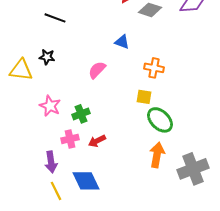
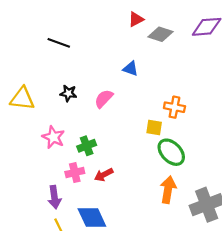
black star: (47, 57) -> (68, 93), moved
orange cross: (154, 68) -> (174, 107), moved

